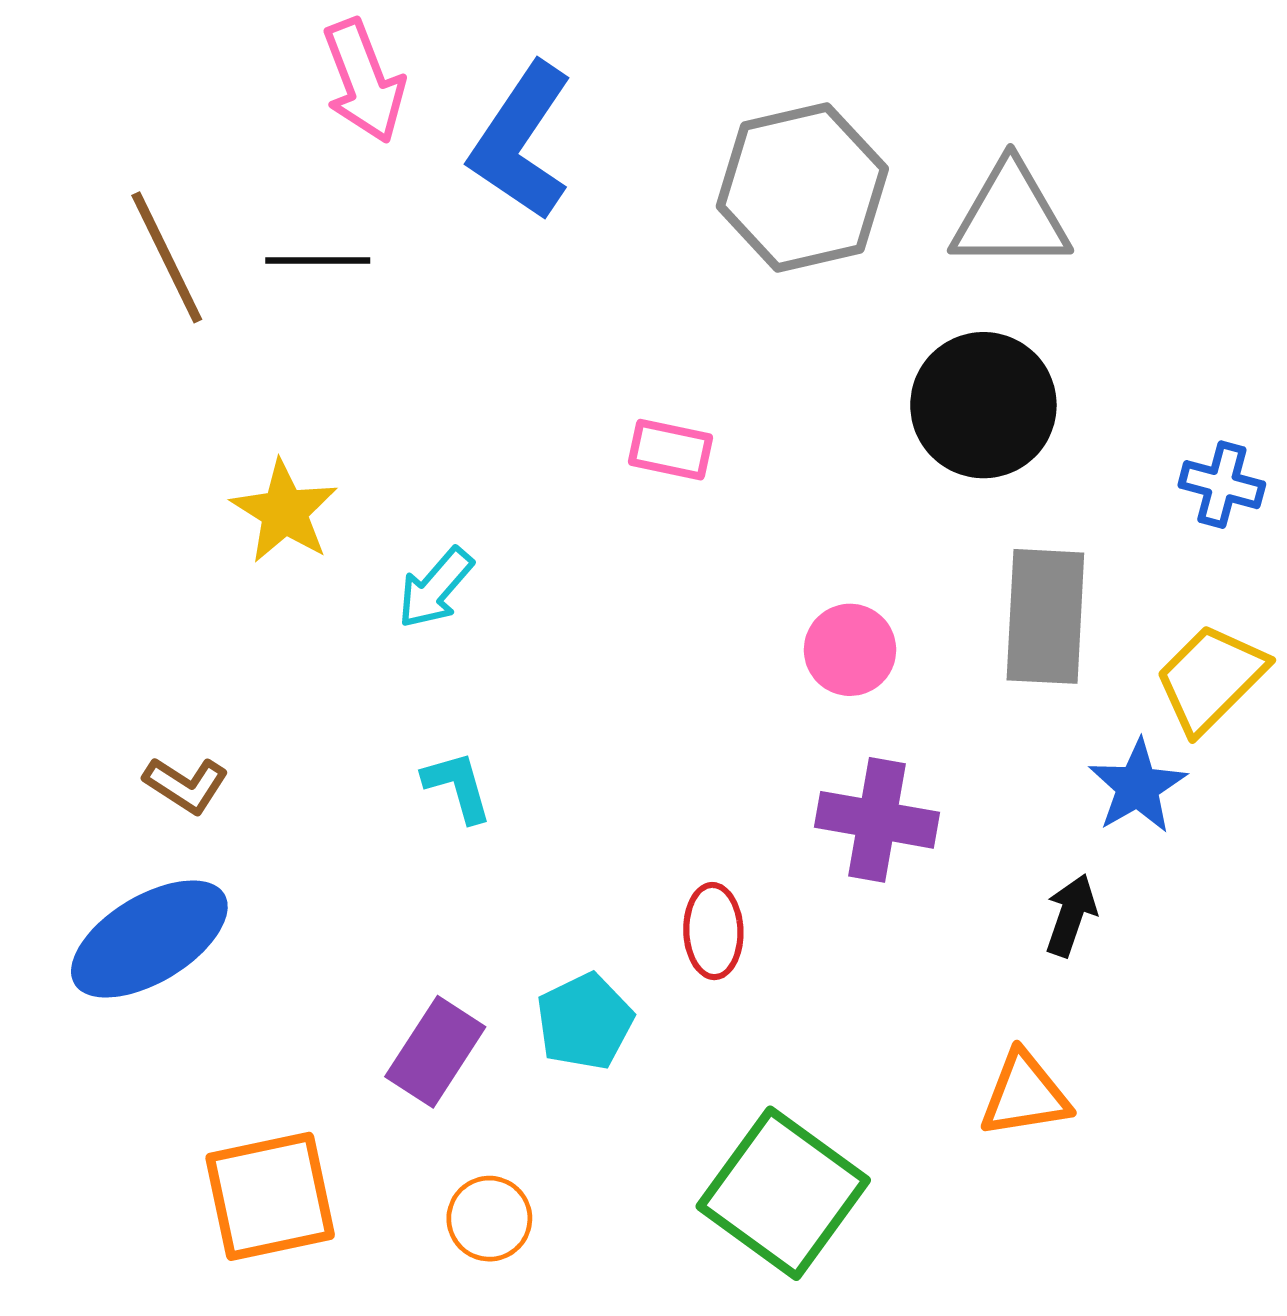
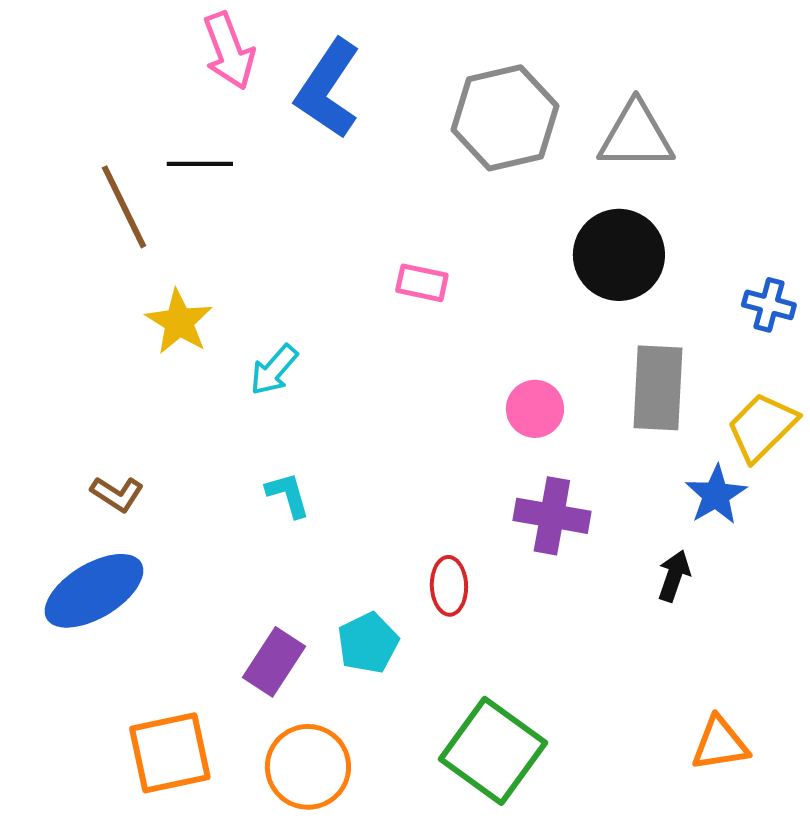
brown line: (167, 257) -> (124, 207), moved
orange triangle: (1025, 1095) -> (720, 744), moved
orange circle: (489, 1219) -> (308, 767), size x1.6

